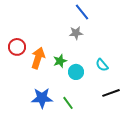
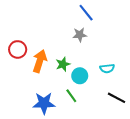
cyan semicircle: (102, 65) -> (107, 68), turned -56
black line: (111, 93) -> (117, 98), turned 48
green line: (68, 103) -> (71, 96), moved

